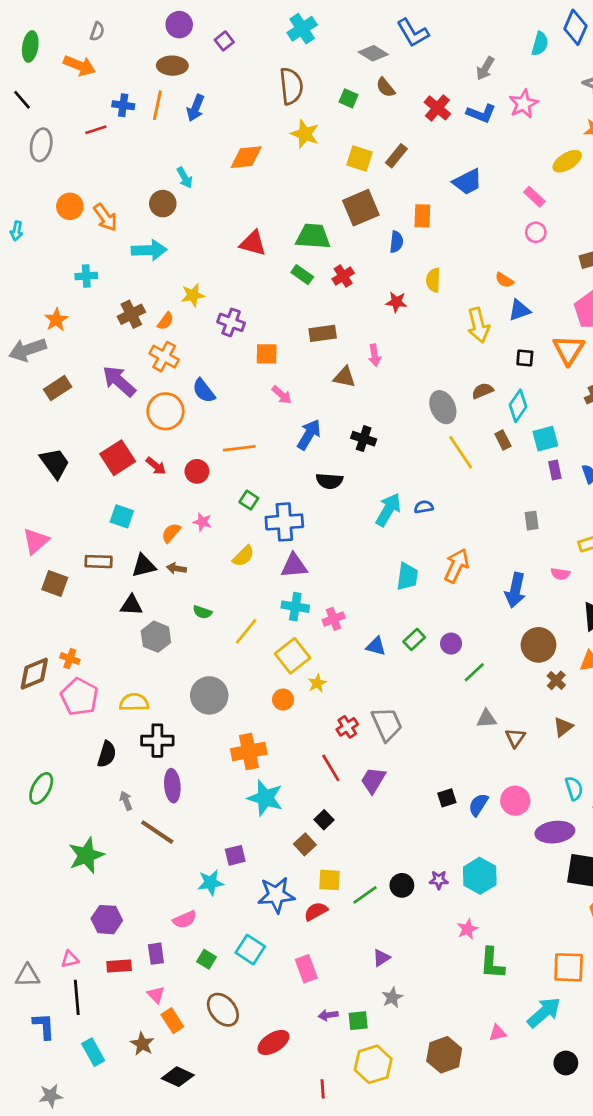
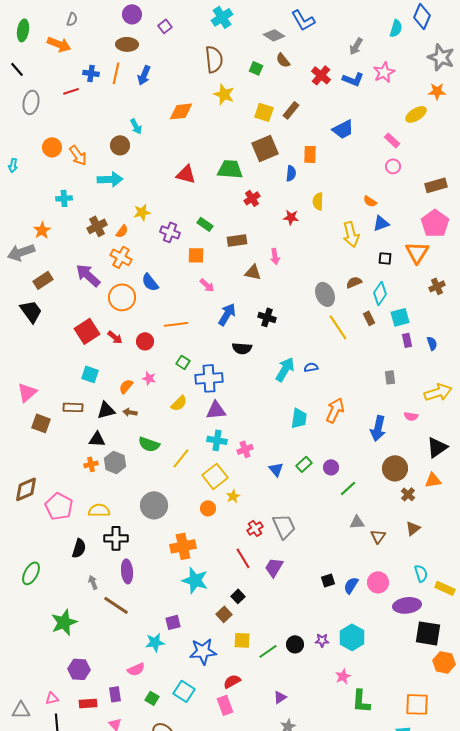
green rectangle: (302, 275) -> (205, 224), moved
black trapezoid: (55, 463) -> (31, 311), moved
green semicircle: (202, 612) -> (149, 444), size x1.5
blue triangle: (376, 646) -> (276, 469), turned 35
orange cross: (70, 659) -> (91, 464), moved, turned -32
red semicircle: (316, 911) -> (232, 681), moved

